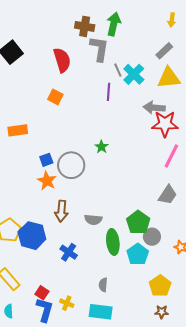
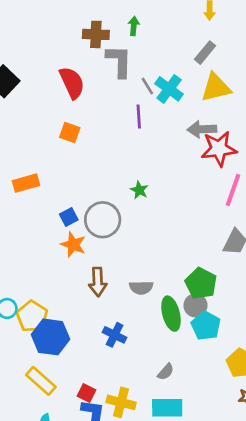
green arrow: (114, 24) -> (134, 26), size x0.6
blue hexagon: (32, 236) -> (51, 337), moved
gray circle: (152, 237) -> (195, 305), moved
gray semicircle: (103, 285) -> (166, 372), turned -136
yellow cross: (67, 303) -> (121, 402), size x1.5

